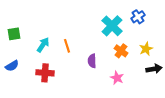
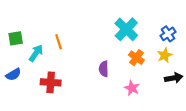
blue cross: (138, 17) -> (168, 34), moved
cyan arrow: (43, 45) -> (36, 53), moved
orange line: (67, 46) -> (59, 42), moved

